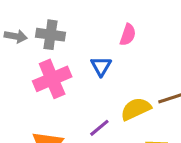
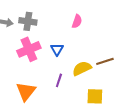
blue triangle: (101, 66) -> (57, 49), moved
purple line: (99, 128) -> (59, 80), turned -32

